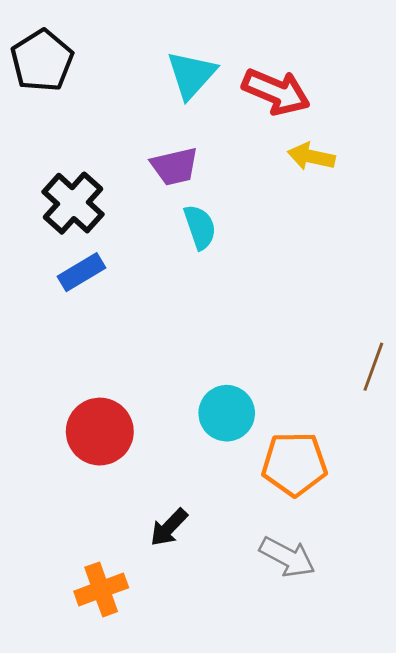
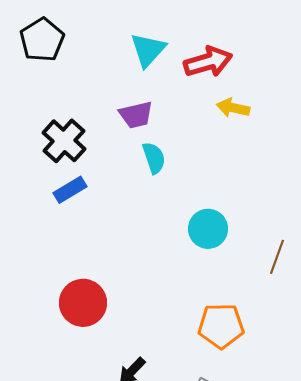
red arrow: (276, 92) -> (208, 62), turned -39
cyan circle: (227, 413) -> (208, 229), moved

